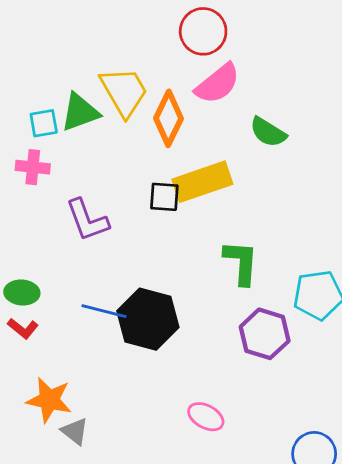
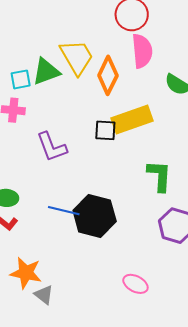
pink semicircle: (218, 84) -> (142, 51), turned -56

